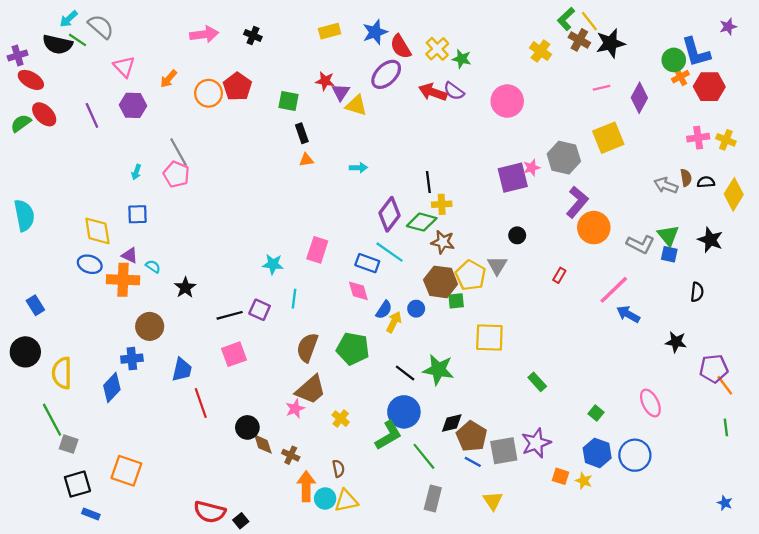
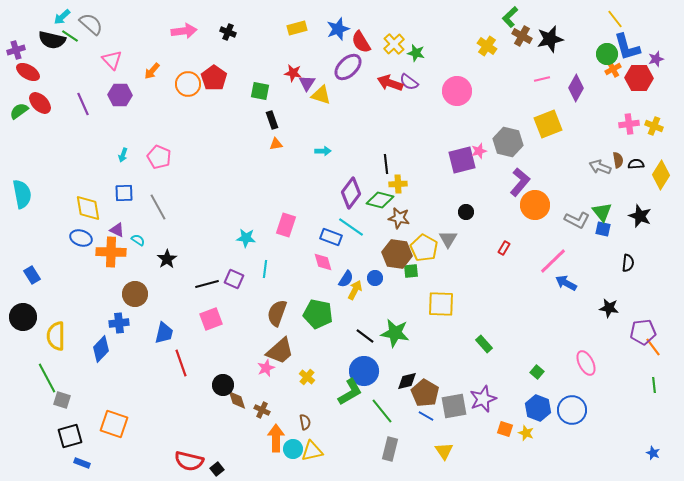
yellow line: (589, 21) -> (615, 19), moved
purple star: (728, 27) -> (656, 59), moved
gray line: (179, 152) -> (158, 207), moved

